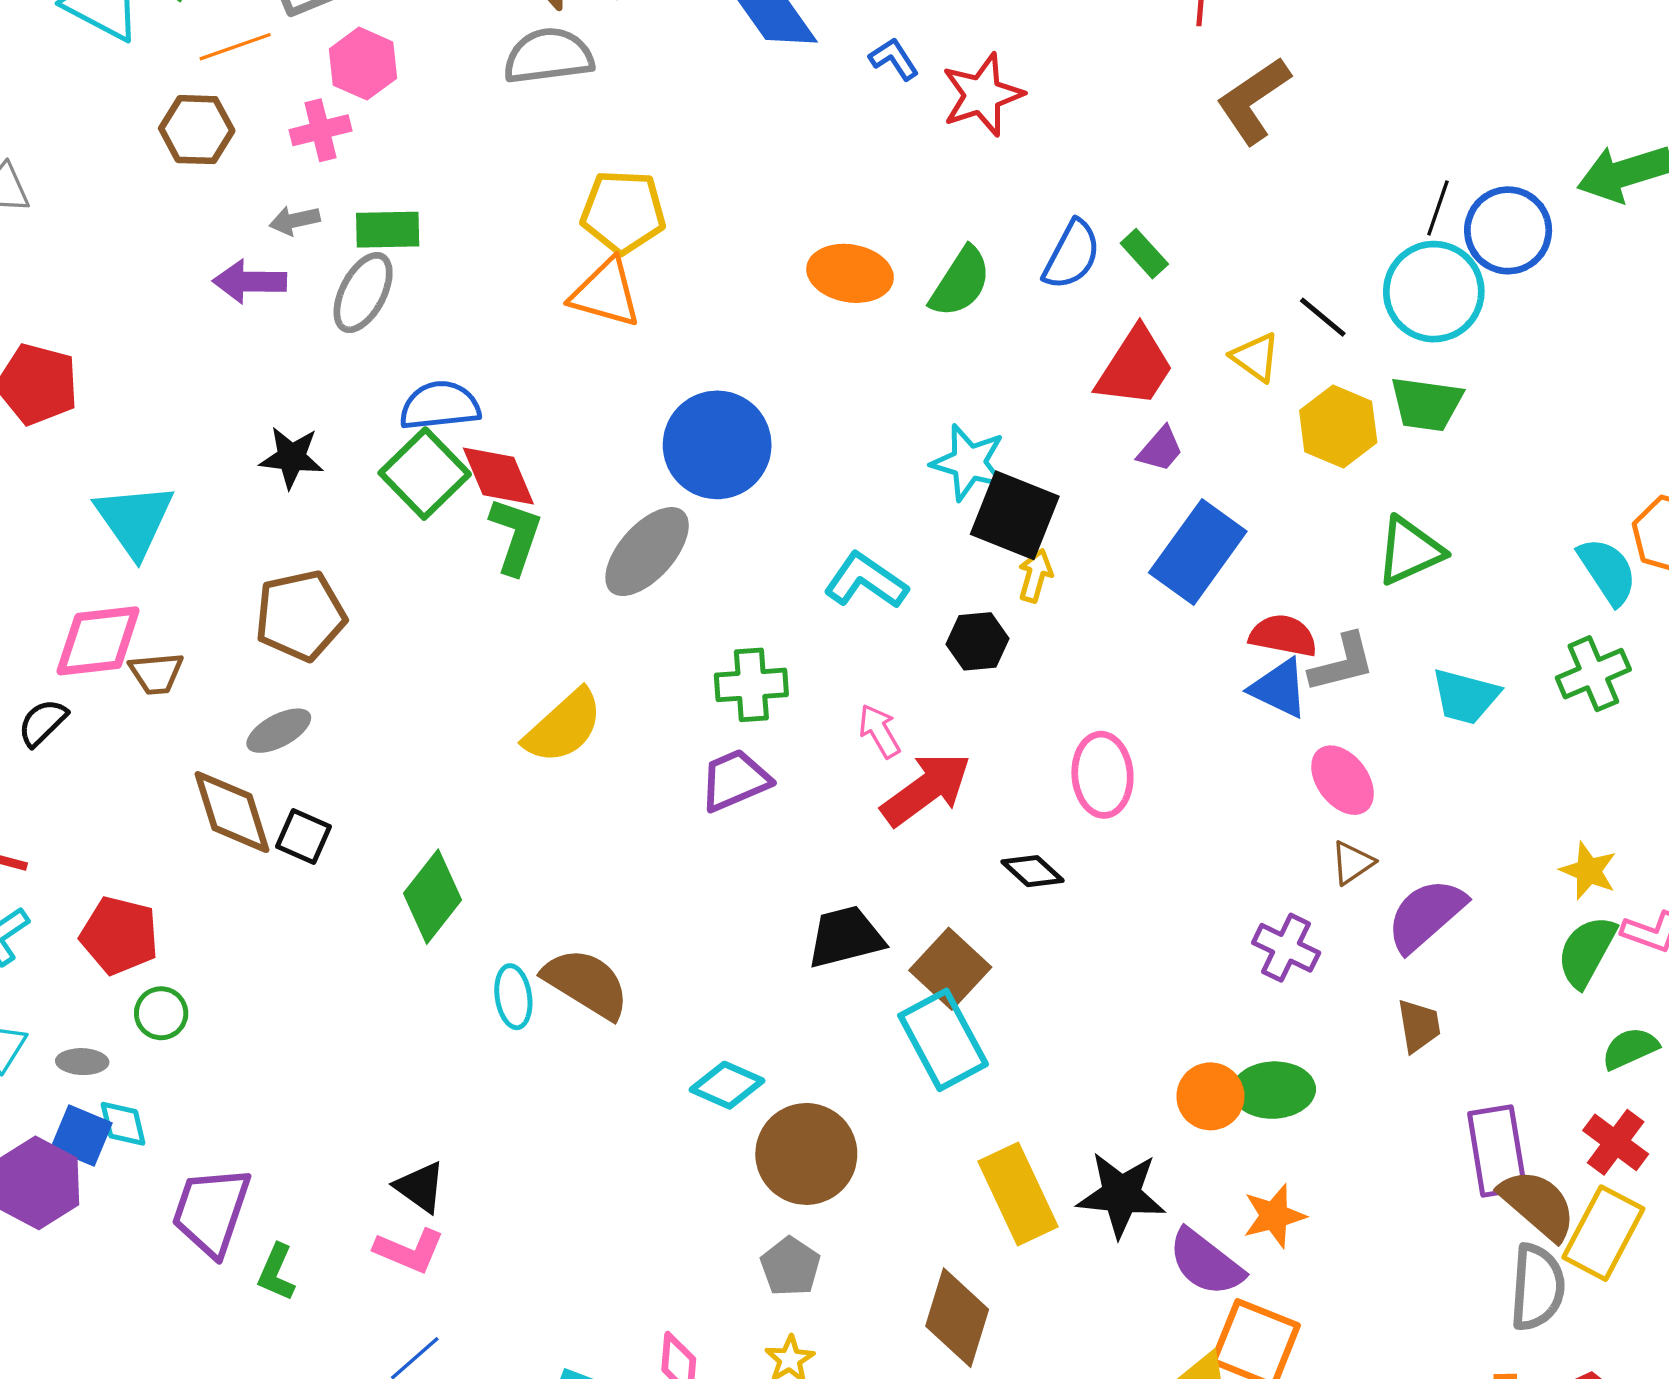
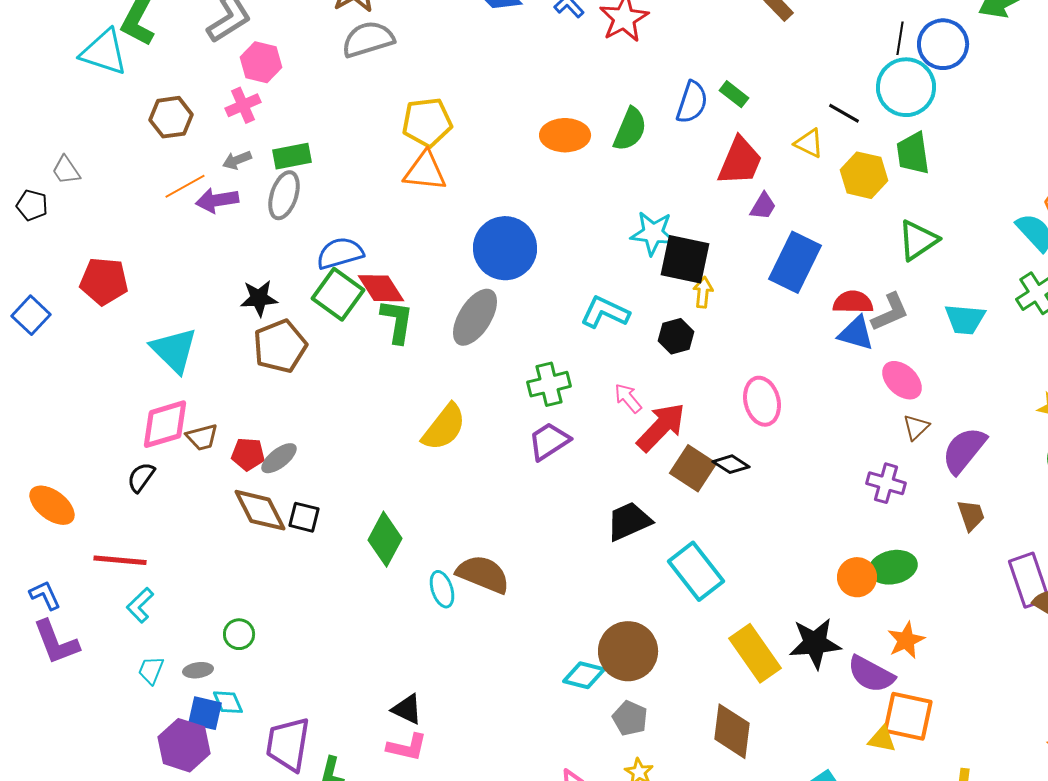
orange line: (235, 47) -> (185, 186), moved
green trapezoid: (1426, 404) -> (913, 153), turned 84
brown pentagon: (300, 616) -> (280, 346), moved
red pentagon: (119, 935) -> (248, 454), moved, size x0.7
brown square: (950, 969) -> (693, 468), moved
cyan diamond: (727, 1085) -> (584, 675), moved

